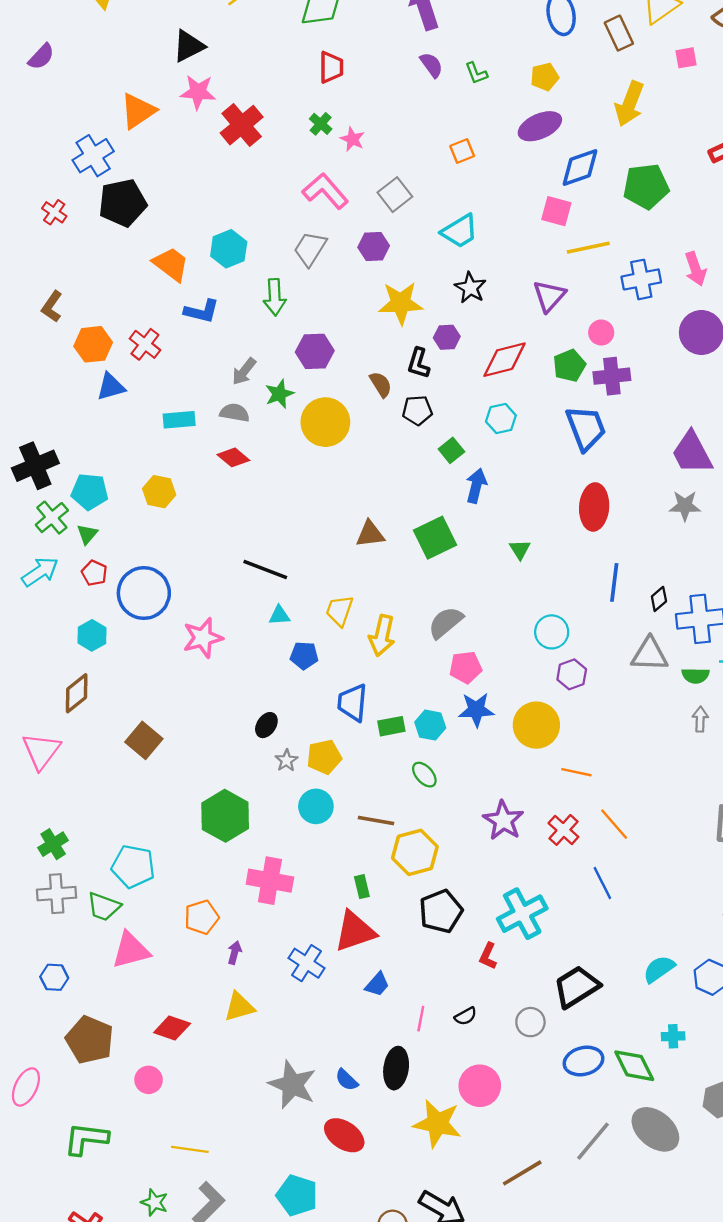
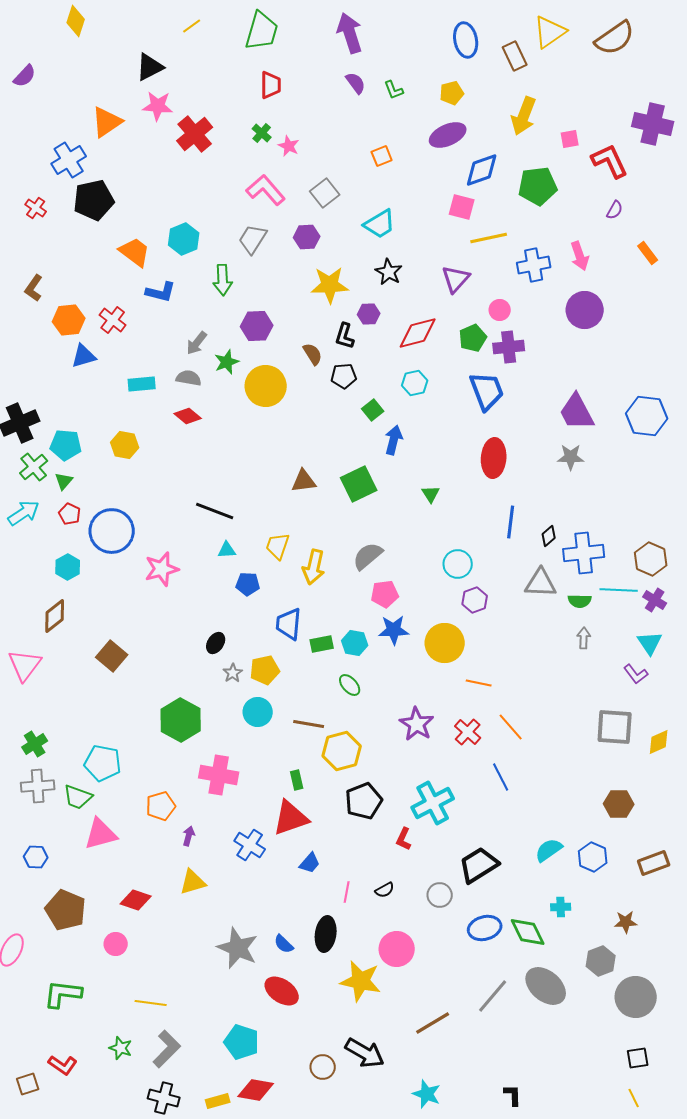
pink square: (686, 58) -> (570, 139), moved

